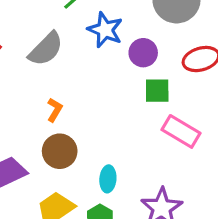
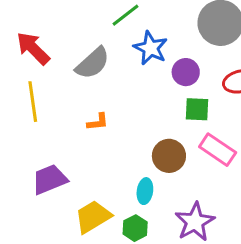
orange L-shape: (55, 110) -> (98, 122), turned 50
brown circle: (60, 151) -> (169, 156), moved

